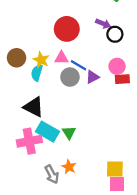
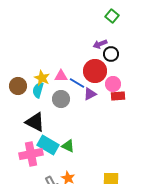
purple arrow: (103, 24) -> (100, 44), turned 136
red circle: (67, 29) -> (95, 71), moved
brown circle: (17, 58) -> (18, 86), moved
gray circle: (70, 77) -> (61, 99), moved
green triangle: (69, 133) -> (68, 146), turned -32

